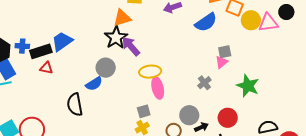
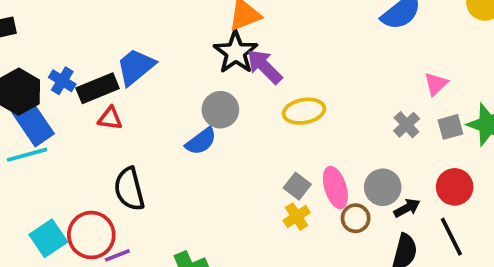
blue cross: (22, 46) -> (62, 81), turned 32
gray square: (225, 52) -> (450, 127), moved
pink ellipse: (158, 88) -> (335, 187), moved
black semicircle: (75, 105) -> (129, 189), moved
gray square: (144, 111) -> (297, 186), turned -32

